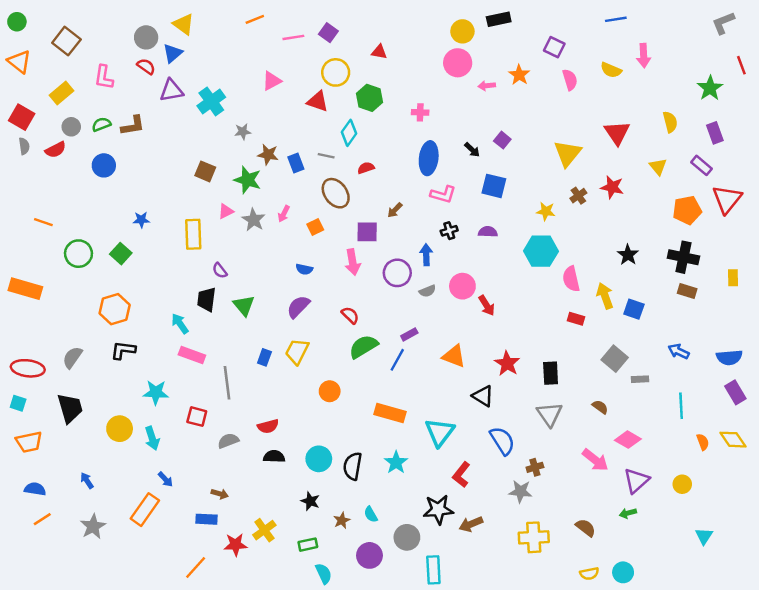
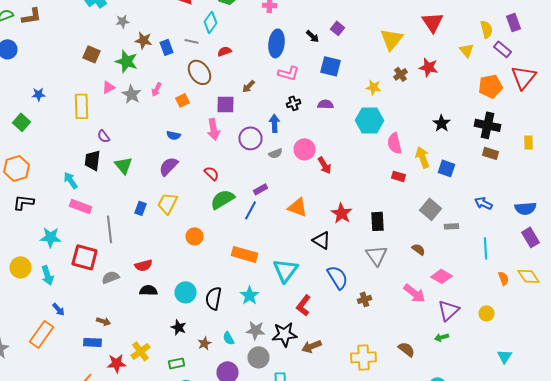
yellow semicircle: (670, 122) -> (486, 29), moved
red square: (197, 417) -> (84, 257), size x1.5
gray star: (520, 491) -> (256, 330), moved

